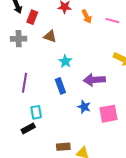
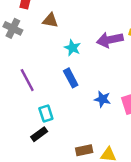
gray cross: (19, 39) -> (13, 28), turned 35
purple arrow: (94, 80) -> (110, 40), moved
purple line: (25, 83) -> (27, 80), turned -30

